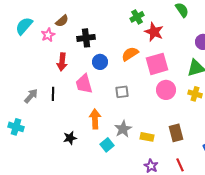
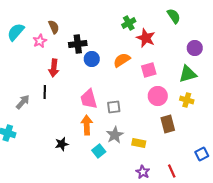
brown semicircle: (62, 21) -> (54, 27), turned -72
blue circle: (100, 62) -> (92, 59), moved
pink square: (157, 64) -> (149, 70), size x0.7
pink trapezoid: (84, 84) -> (89, 99), moved
gray square: (122, 92) -> (114, 107), moved
black line: (53, 94) -> (45, 92), moved
brown rectangle: (176, 133) -> (168, 124), moved

